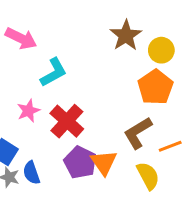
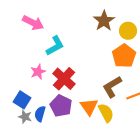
purple pentagon: (80, 162) -> (61, 106), moved
blue semicircle: (31, 173) -> (40, 114), turned 35
yellow semicircle: (148, 176) -> (106, 113), moved

